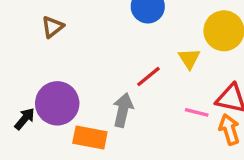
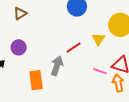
purple circle: (57, 103) -> (19, 47), moved, size x0.6
orange rectangle: (90, 137) -> (36, 80), turned 66

